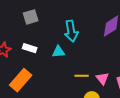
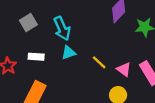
cyan arrow: (71, 31) -> (62, 28), moved
yellow line: (82, 76) -> (99, 62), moved, turned 56

